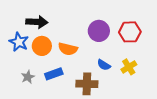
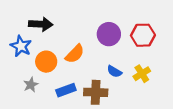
orange circle: (42, 46) -> (46, 62), moved
orange semicircle: (68, 49) -> (75, 54), turned -60
blue rectangle: (54, 74) -> (66, 90), moved

